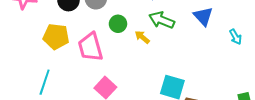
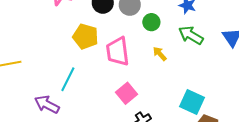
green circle: (118, 24) -> (151, 22), moved
yellow arrow: (142, 37) -> (160, 54), moved

